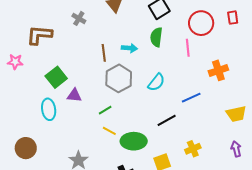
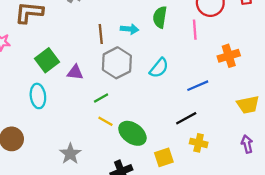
purple triangle: (74, 95) -> (75, 72), moved
black line: (167, 120) -> (186, 118), moved
green ellipse: (134, 141) -> (132, 133), turned 35
yellow cross: (193, 149) -> (199, 143), turned 35

